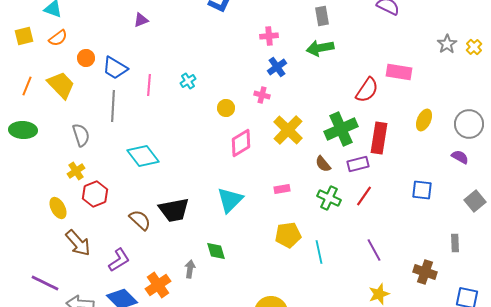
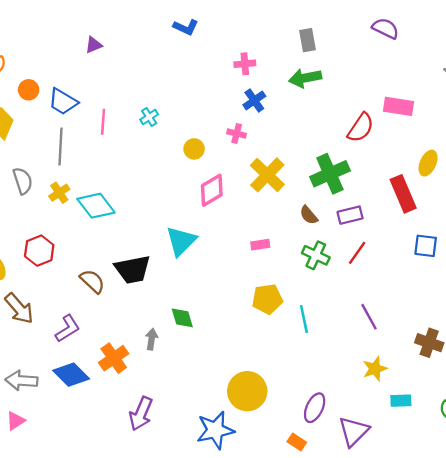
red rectangle: (379, 138) -> (403, 194), moved, turned -32
yellow cross: (76, 171) -> (59, 193), moved
cyan triangle: (230, 200) -> (181, 241), moved

